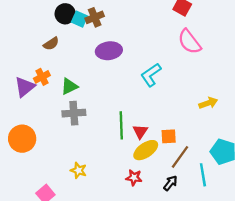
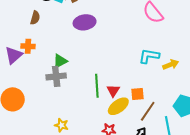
brown semicircle: (51, 44) -> (35, 18), turned -40
cyan L-shape: (151, 75) -> (149, 56), moved, turned 45
orange cross: (42, 77) -> (28, 46), turned 32
green triangle: (69, 86) -> (60, 61), moved

